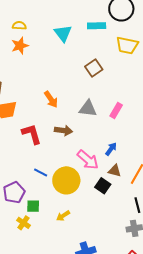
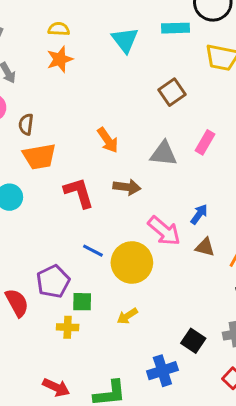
pink rectangle: (116, 110) -> (205, 142), moved
black square: (103, 186) -> (193, 341), moved
yellow cross: (23, 223) -> (68, 327), turned -32

